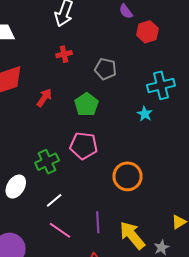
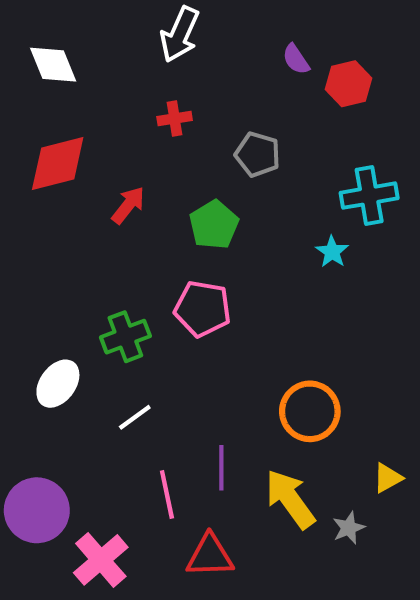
purple semicircle: (126, 11) -> (296, 59), moved
orange circle: (128, 176) -> (310, 411), moved
pink line: (60, 230) -> (167, 495), moved, turned 40

